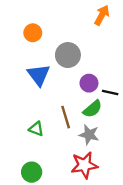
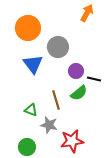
orange circle: (33, 33) -> (28, 28), size x1.6
gray star: (89, 135) -> (49, 125), moved

